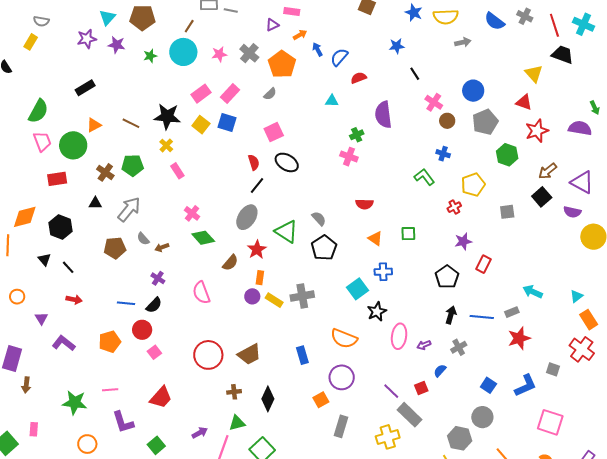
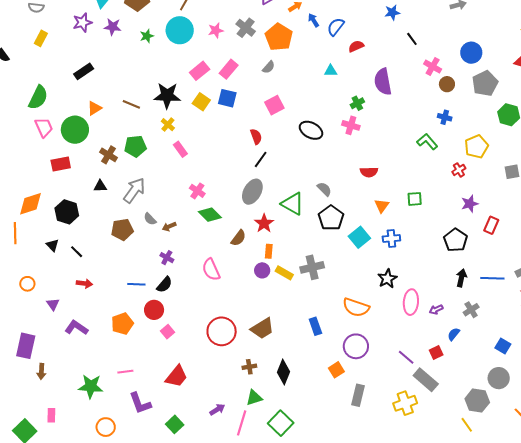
yellow rectangle: (31, 42) -> (41, 38), moved
black ellipse: (287, 162) -> (311, 130), moved
orange triangle: (375, 238) -> (382, 206), turned 35
cyan square: (358, 289) -> (359, 237), moved

